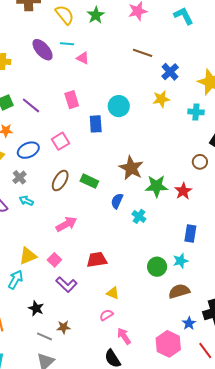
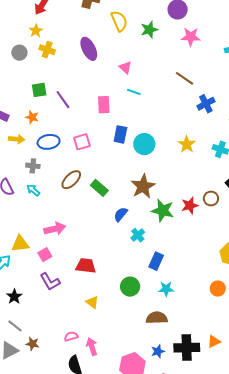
cyan line: (67, 44) -> (134, 92), moved
yellow star: (161, 99) -> (187, 144), moved, turned 30
cyan circle: (119, 106) -> (144, 144), moved
gray cross: (19, 177) -> (33, 166), turned 32
red star: (183, 191) -> (190, 205), moved
pink arrow: (66, 224) -> (55, 229), moved
blue rectangle: (190, 233) -> (156, 261), moved
green circle: (157, 267) -> (130, 287), moved
pink semicircle: (106, 315) -> (71, 336), moved
brown star: (64, 327) -> (33, 344), moved

